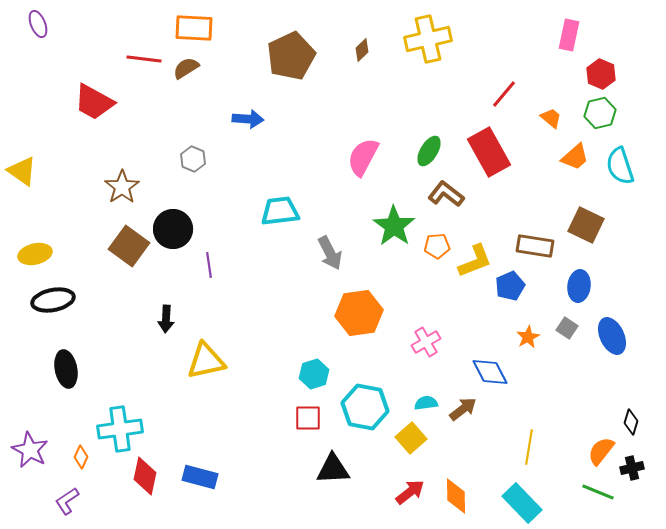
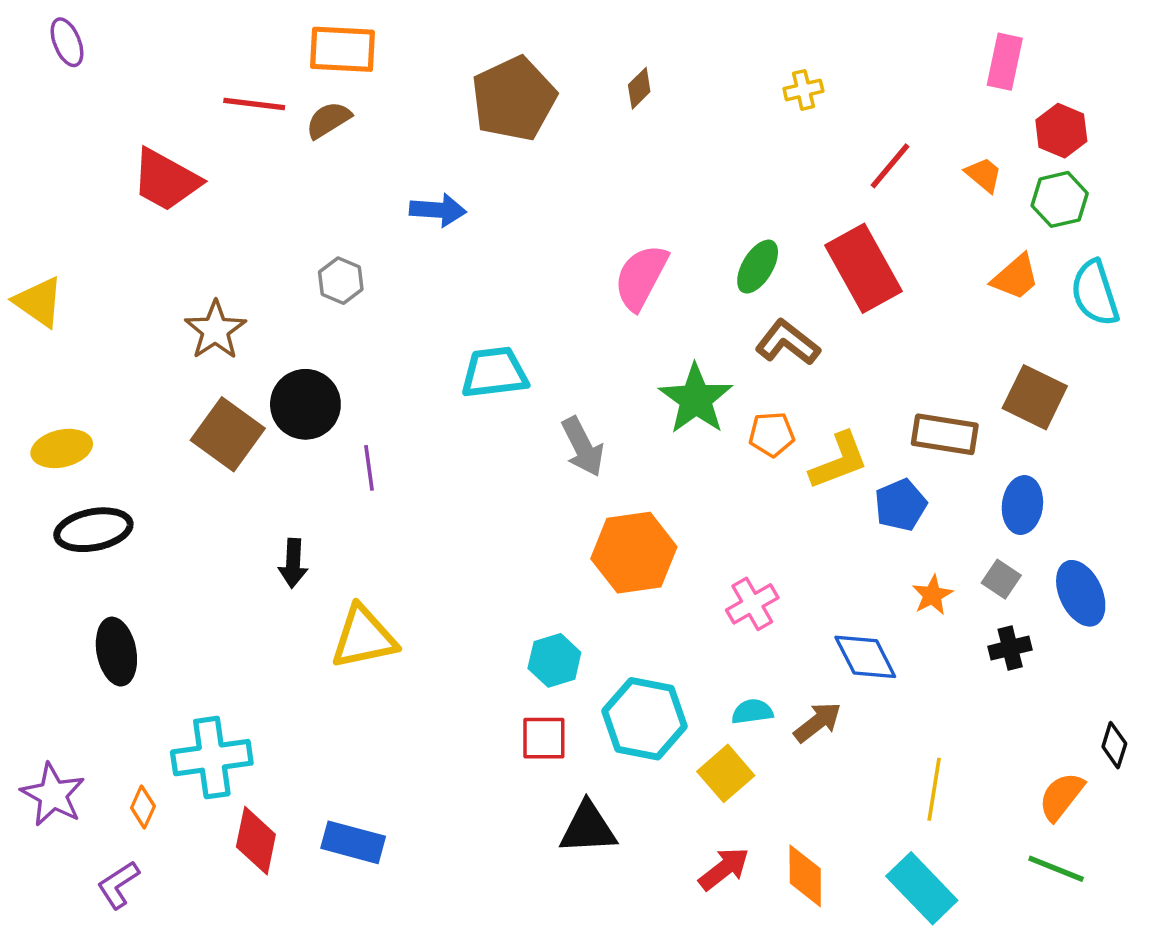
yellow cross: (428, 39) -> (803, 90), moved, size x0.5
orange trapezoid: (551, 118) -> (984, 175), moved
black cross: (632, 468) -> (1010, 648), moved

